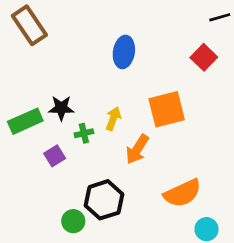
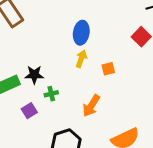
orange square: (167, 109) -> (108, 69), moved, size x0.5
yellow arrow: (113, 119) -> (81, 59), moved

